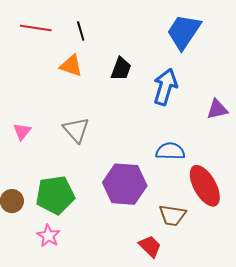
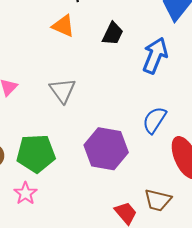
blue semicircle: (170, 151) -> (154, 120), turned -64
brown trapezoid: (172, 215) -> (158, 200), moved

